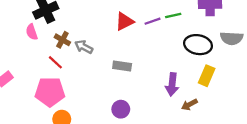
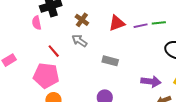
brown cross: (62, 40) -> (82, 20), moved
purple arrow: (172, 84) -> (151, 82), turned -96

